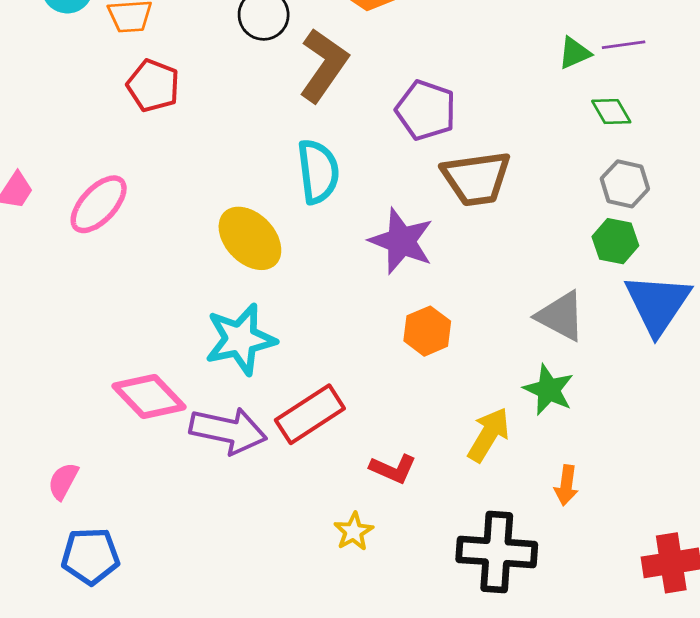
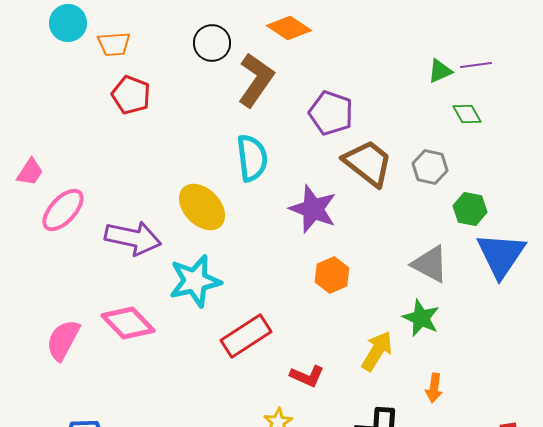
brown trapezoid: (476, 178) -> (368, 163), turned -134
gray hexagon: (625, 184) -> (430, 167), moved
pink ellipse: (99, 204) -> (63, 210), moved
purple arrow: (228, 431) -> (133, 238), moved
pink semicircle: (63, 481) -> (63, 340), moved, size x1.5

